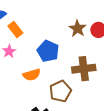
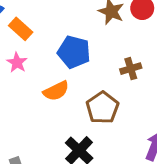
brown cross: (84, 69) -> (131, 69), size x0.6

